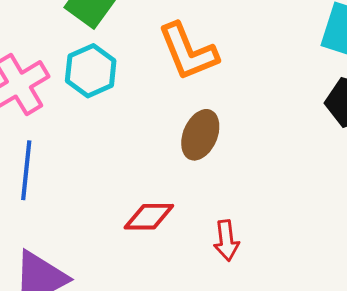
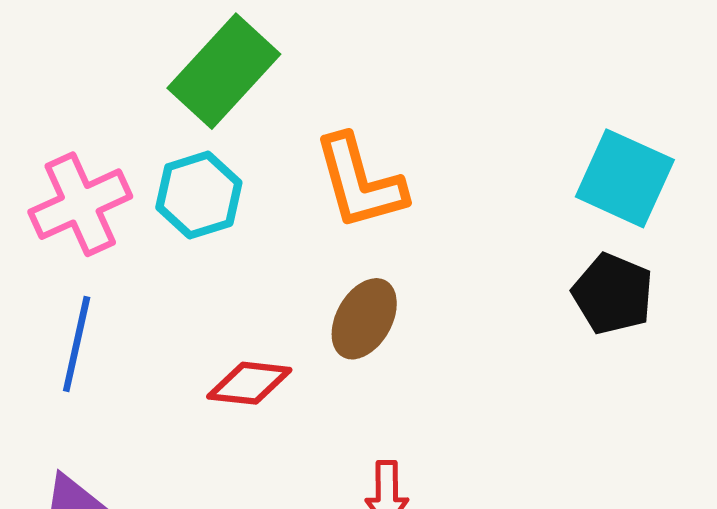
red diamond: (149, 217) -> (249, 383), moved

